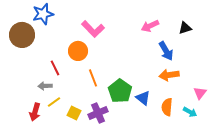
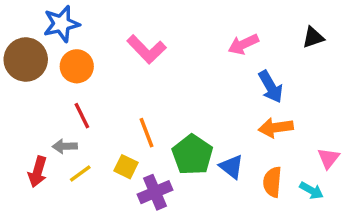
black triangle: (185, 28) -> (313, 37), moved
orange circle: (78, 51) -> (77, 66), moved
red arrow: (35, 112) -> (38, 172), moved
yellow square: (74, 113) -> (126, 167), moved

